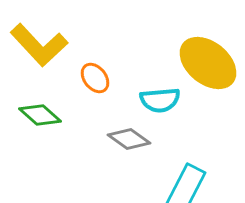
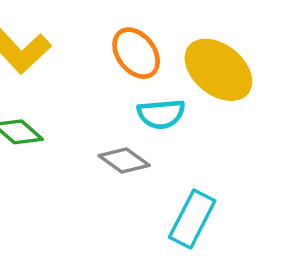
orange ellipse: (95, 78) -> (136, 53), moved, size x1.4

